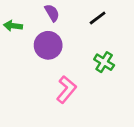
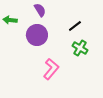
black line: (98, 18) -> (75, 26), moved

